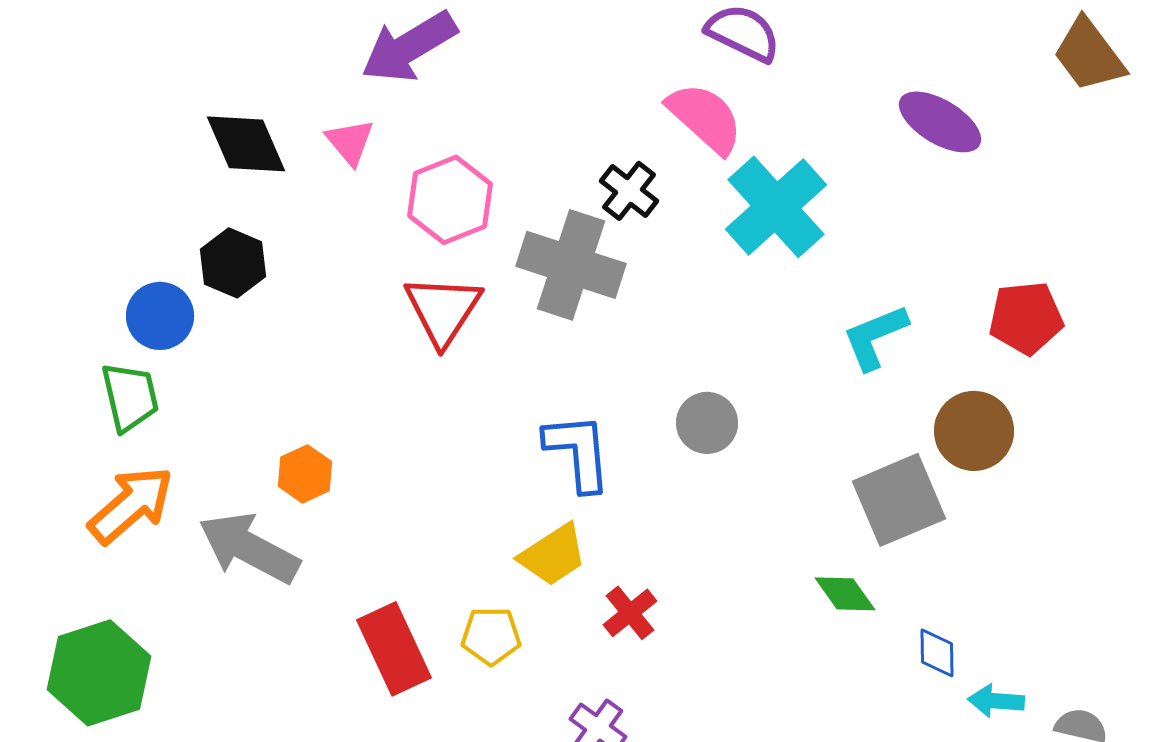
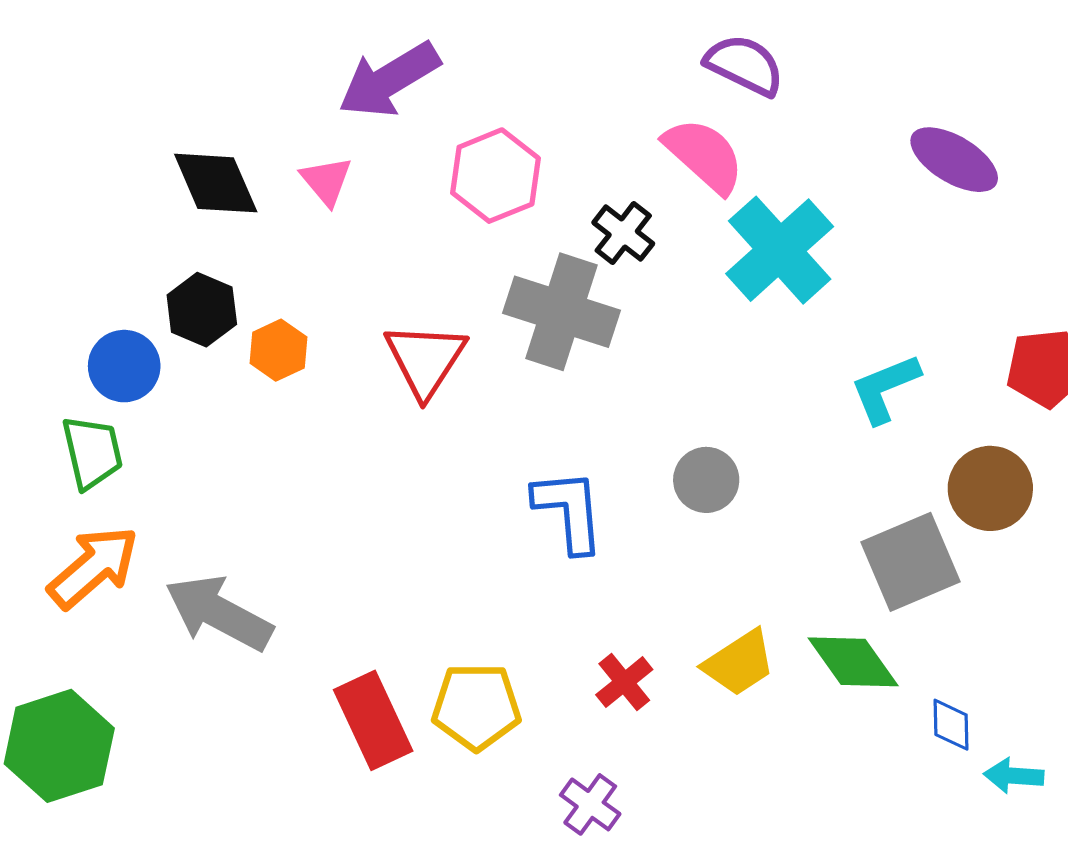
pink hexagon: (450, 200) -> (496, 176), moved
orange hexagon: (305, 474) -> (278, 350), moved
yellow trapezoid: (553, 555) -> (739, 663), moved
green diamond: (845, 594) -> (853, 662), size x1.4
yellow pentagon: (491, 636) -> (476, 707), size x1.4

